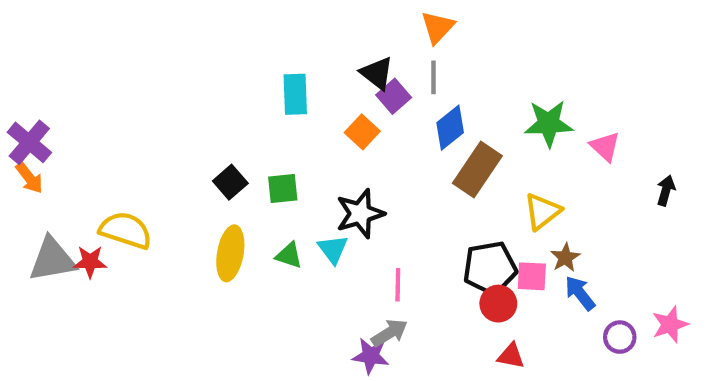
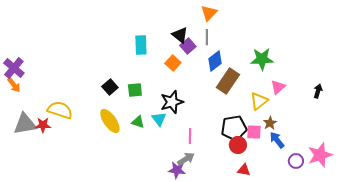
pink triangle: (605, 147) -> (278, 87), moved, turned 35
yellow ellipse: (230, 253) -> (110, 121), turned -45
pink star: (670, 325) -> (320, 155), size x1.4

